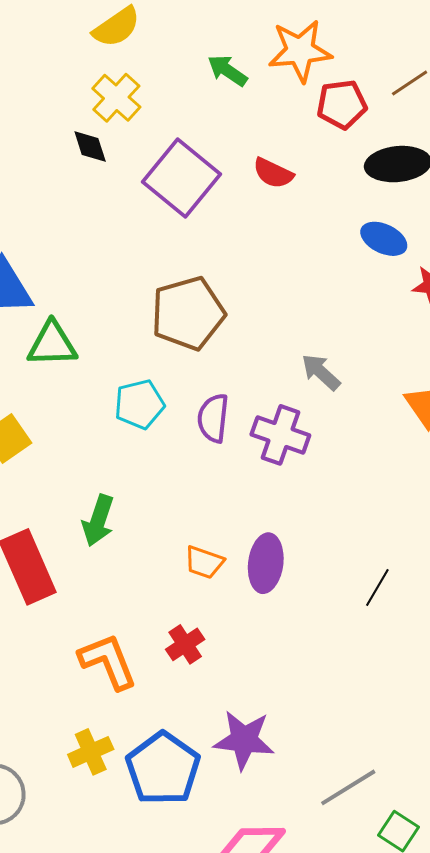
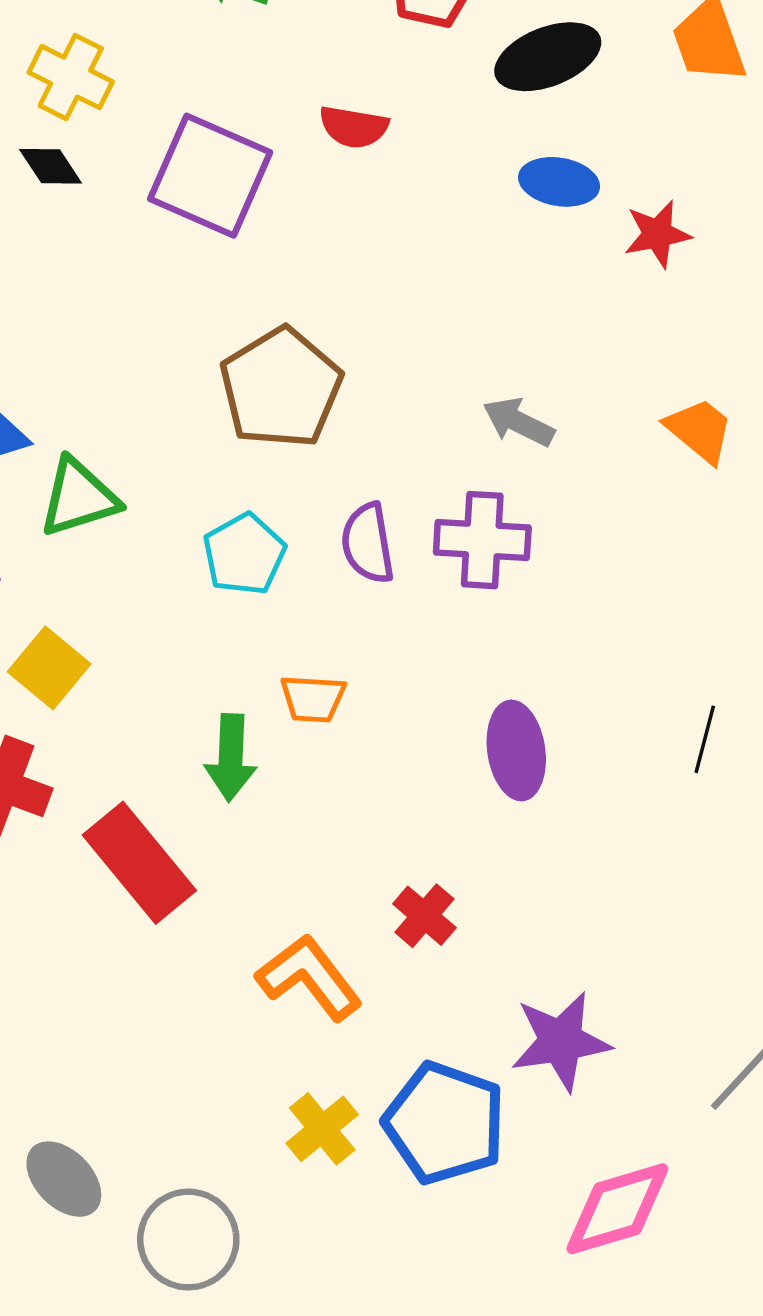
orange trapezoid: (204, 562) -> (313, 699), moved

